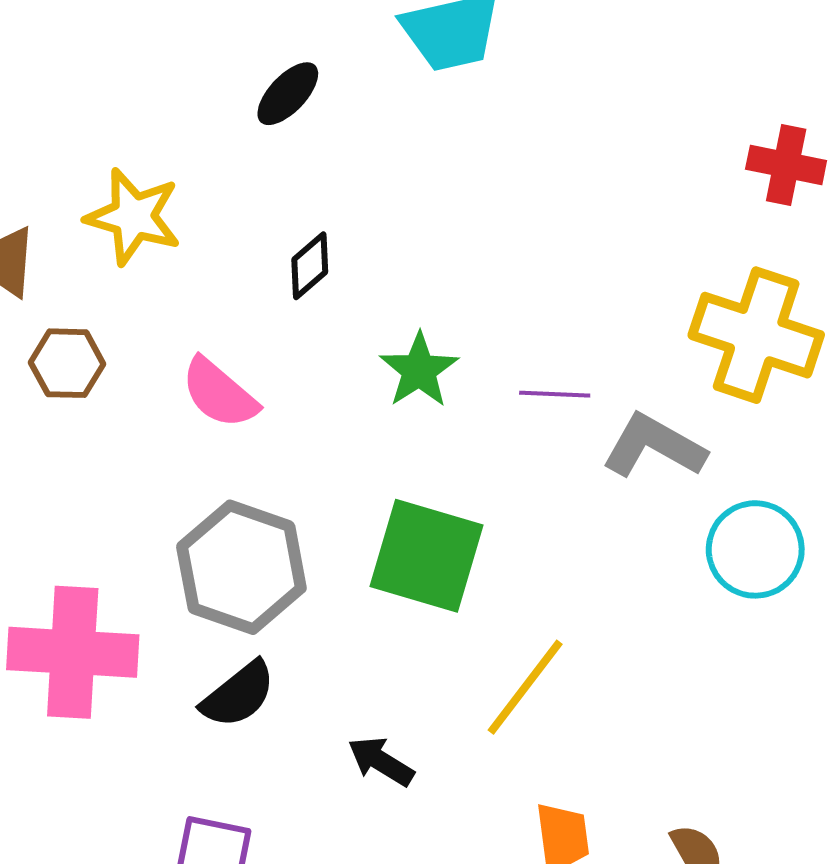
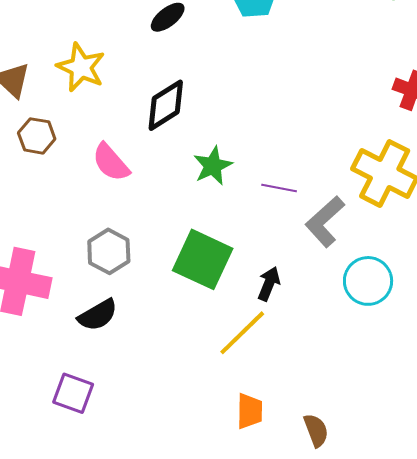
black diamond: (310, 266) -> (166, 105), size x1.6
gray L-shape: (654, 446) -> (325, 222), turned -80
gray hexagon: (241, 567) -> (109, 251), size x0.7
black arrow: (381, 761) -> (269, 284), moved, turned 72

